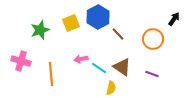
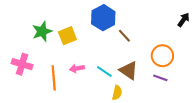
yellow square: (71, 23) -> (67, 36), moved
orange circle: (153, 39) -> (162, 56), moved
pink arrow: (81, 59) -> (77, 68), moved

